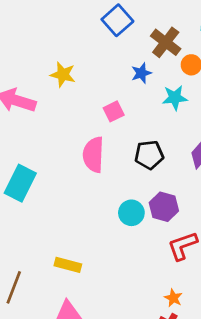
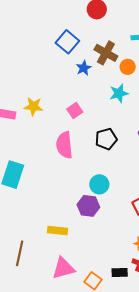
blue star: (141, 73) -> (84, 68), moved
yellow star: (63, 75) -> (33, 106), moved
purple hexagon: (164, 207) -> (88, 206), moved

